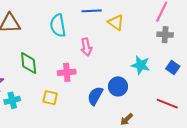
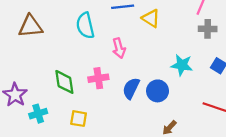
green diamond: (29, 63) -> (64, 82), moved
blue semicircle: (95, 96) -> (131, 88), moved
yellow square: (50, 98) -> (79, 119), moved

